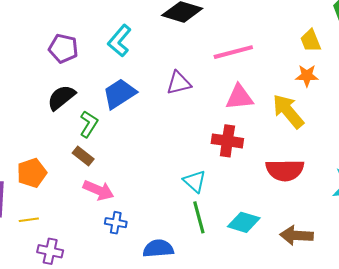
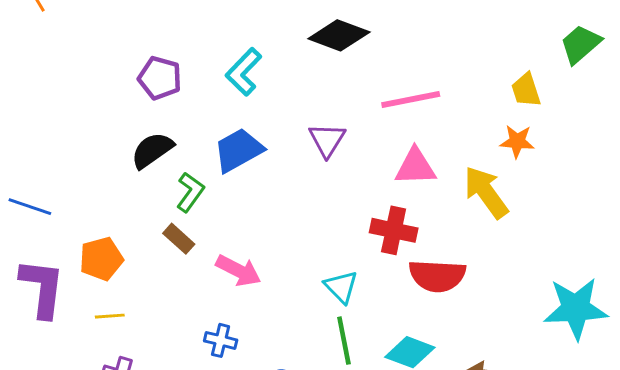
purple triangle: (179, 83) -> (327, 140), turned -48
red semicircle: (285, 170) -> (437, 276), moved
pink arrow: (98, 190) -> (238, 271), moved
yellow line: (29, 220) -> (110, 316), moved

